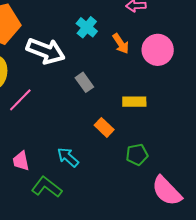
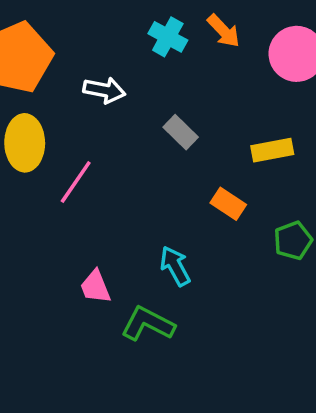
orange arrow: (121, 44) -> (224, 31), moved
white arrow: (46, 51) -> (104, 90), size x0.6
cyan arrow: (68, 157) -> (175, 266), turned 30

